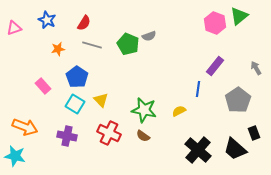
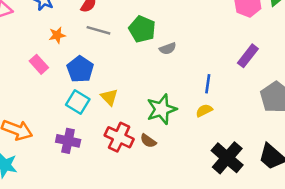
gray semicircle: (149, 36) -> (168, 49), moved
pink rectangle: (43, 86) -> (39, 64), moved
blue line: (198, 89) -> (208, 84), moved
green star: (144, 110) -> (162, 109), turned -30
brown semicircle: (143, 136) -> (148, 141), moved

